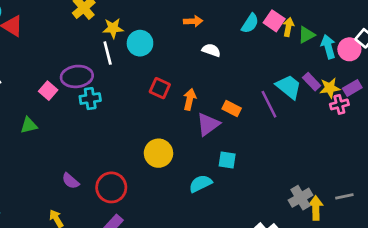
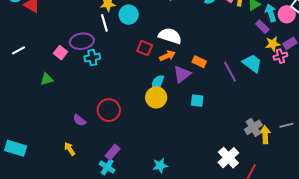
white semicircle: (211, 50) -> (170, 36), moved, size x1.6
purple rectangle: (312, 82) -> (262, 27), moved
cyan trapezoid: (289, 87) -> (252, 63), moved
orange arrow: (190, 99) -> (167, 56), turned 56
purple line: (269, 104) -> (230, 72), moved
yellow circle: (158, 153) -> (156, 97), moved
cyan semicircle: (200, 184) -> (158, 83), moved, turned -42
red circle: (111, 187) -> (109, 110), moved

